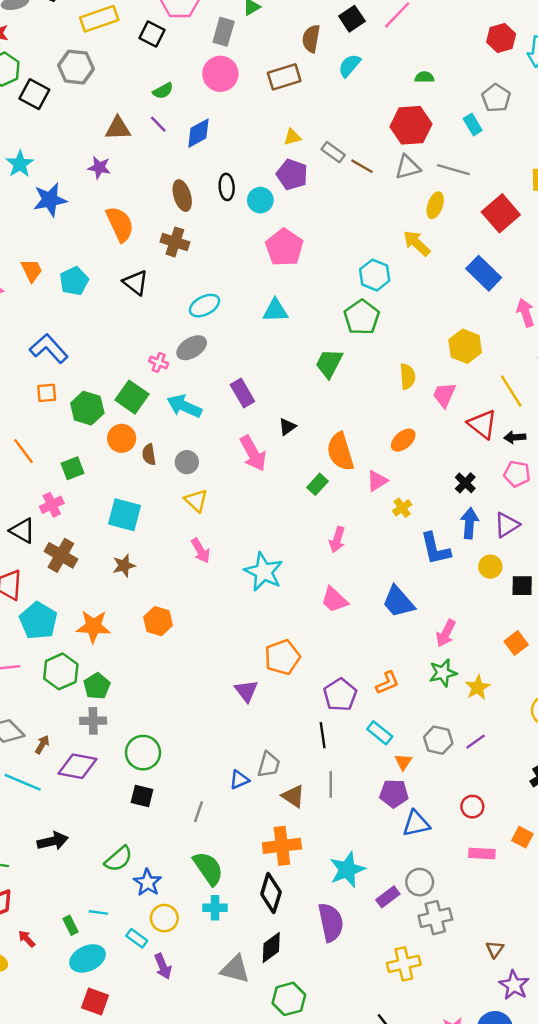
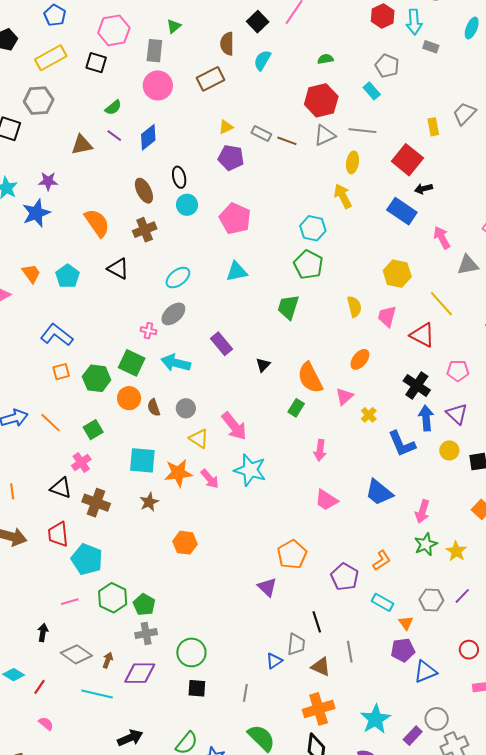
purple star: (99, 167) -> (48, 181), moved
cyan circle: (260, 200) -> (187, 205), moved
brown cross: (175, 242) -> (145, 230), turned -30
yellow arrow: (417, 243) -> (343, 196), turned 30
black arrow: (515, 437) -> (423, 189), moved
pink arrow: (253, 453) -> (234, 426), moved
black cross: (465, 483) -> (417, 386), size x1.5
purple triangle: (507, 525) -> (457, 414), turned -35
cyan star: (264, 572) -> (250, 470), moved
orange star: (93, 626) -> (178, 473), moved
black line: (323, 735) -> (317, 622), moved

